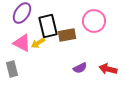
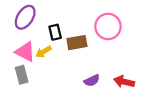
black rectangle: (48, 26) -> (55, 32), size x0.6
gray rectangle: (12, 69) -> (22, 75), moved

